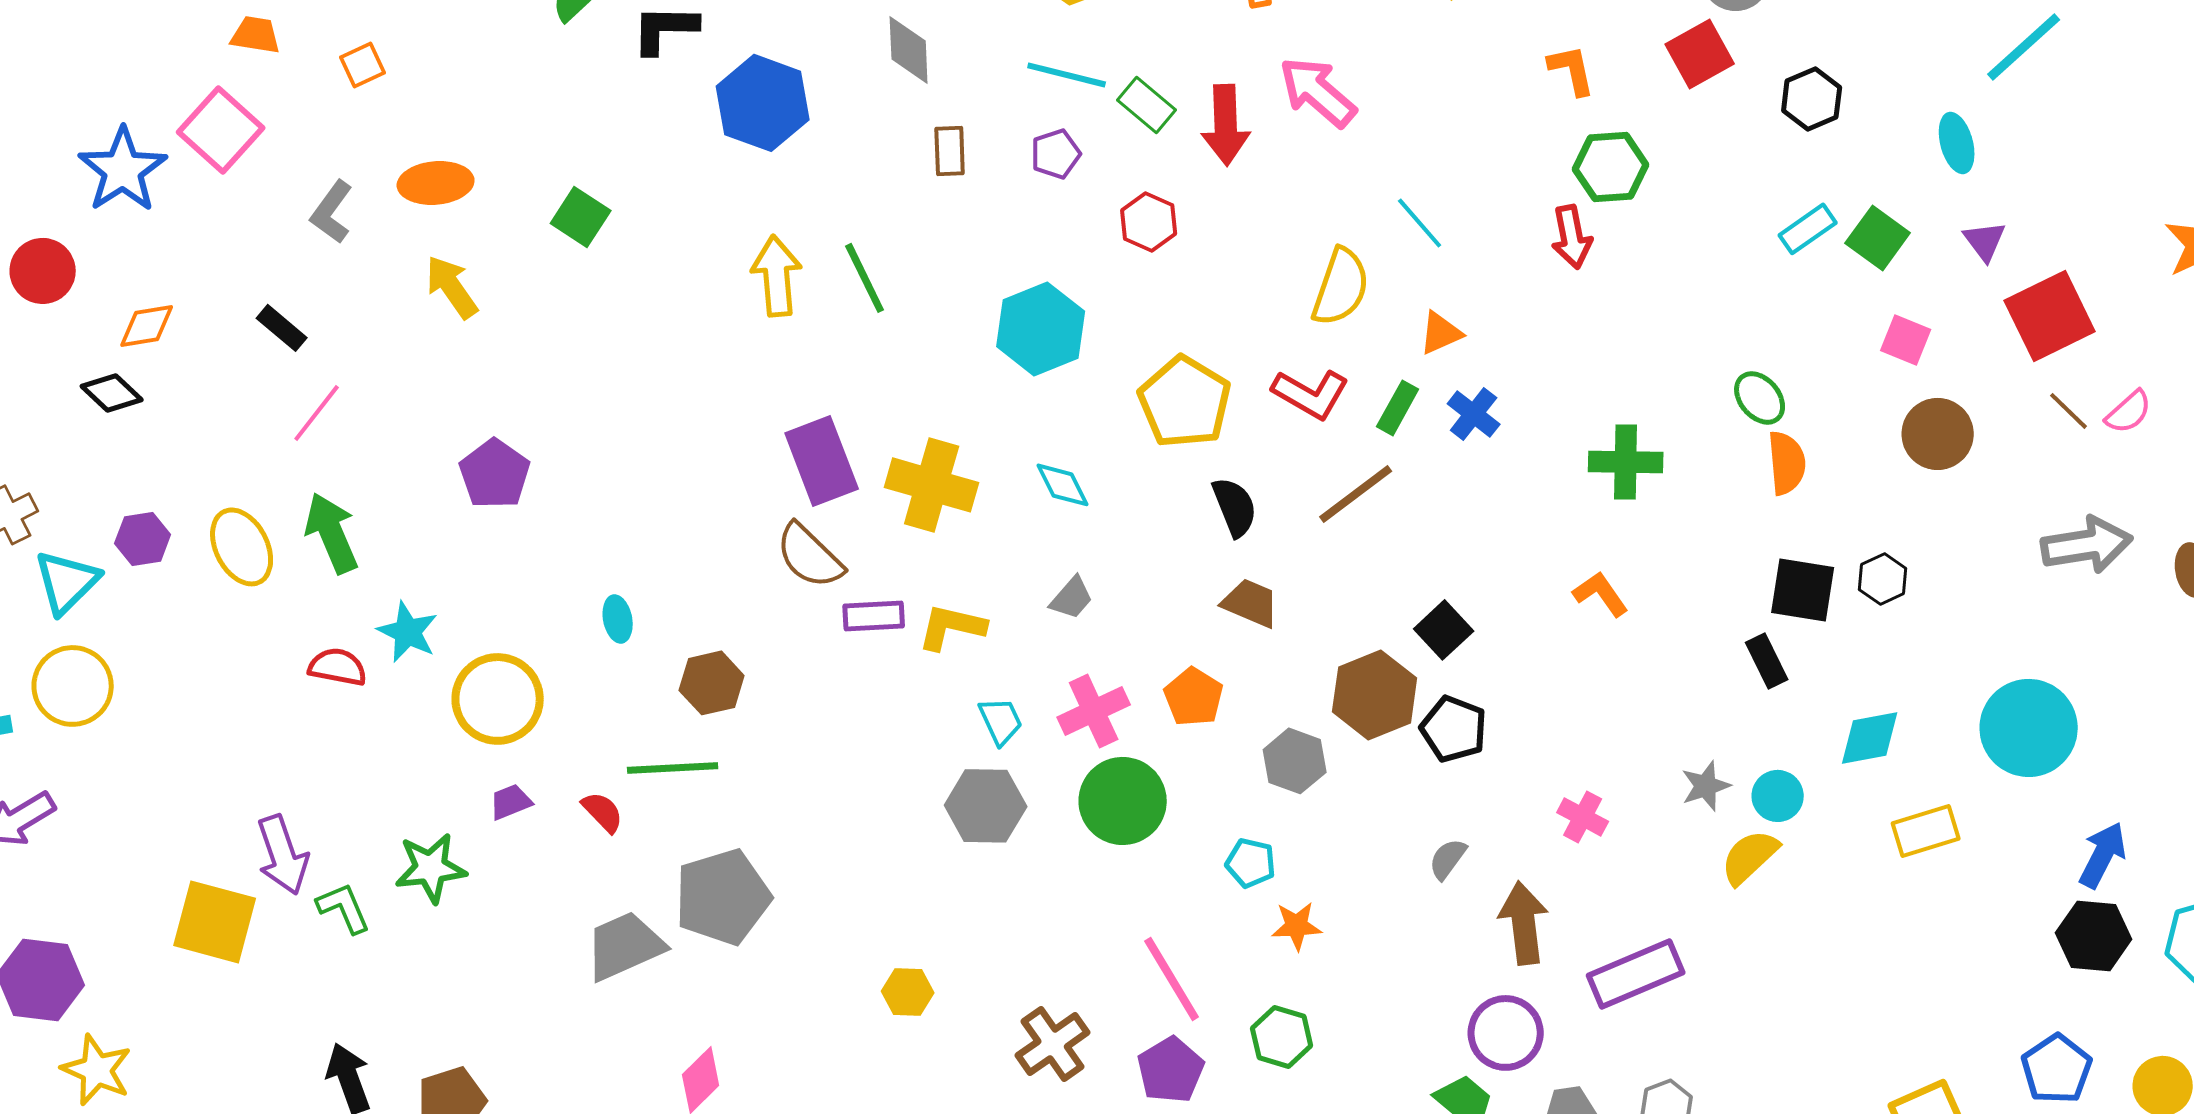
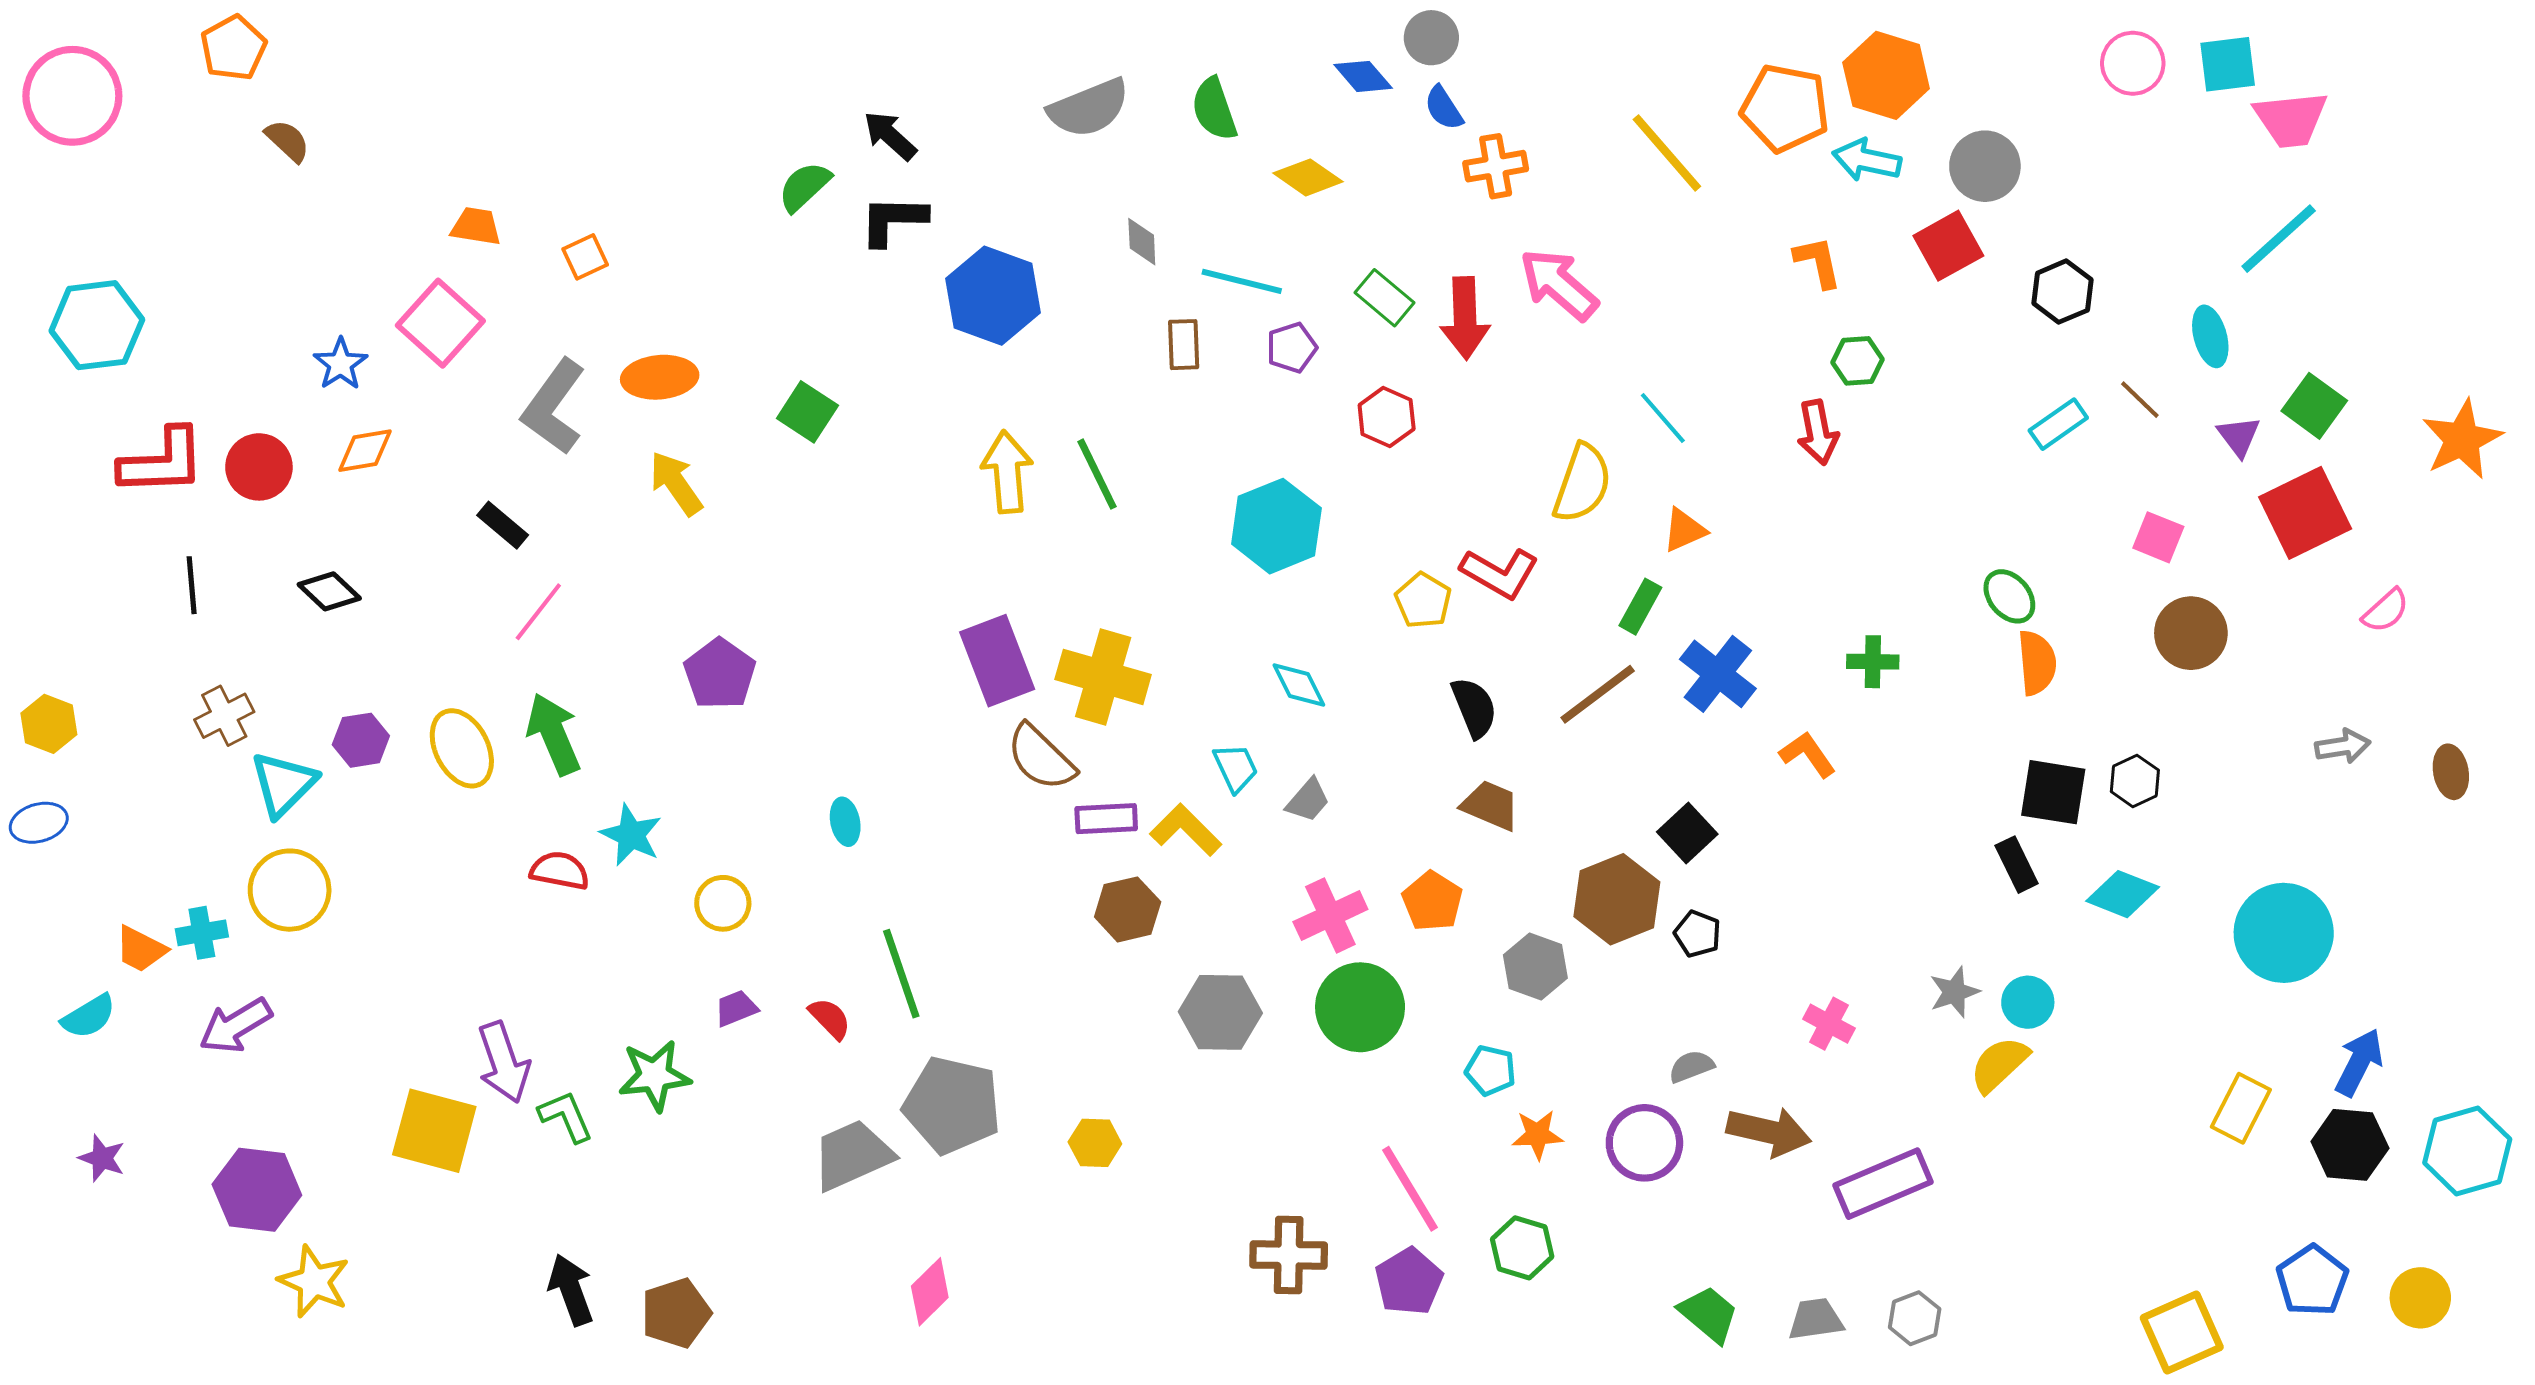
gray diamond: (909, 50) -> (1142, 242), size x0.7
cyan line: (1067, 75) -> (1242, 281), moved
green hexagon: (1611, 167) -> (1858, 361), size x0.7
blue star: (123, 170) -> (341, 364), size x0.6
gray L-shape: (332, 212) -> (554, 407), size x1.5
green square: (1878, 238) -> (2314, 406), moved
orange diamond: (147, 326) -> (365, 451), moved
red L-shape: (1311, 394) -> (1500, 573), moved
yellow pentagon: (1185, 402) -> (1423, 600), size x0.6
brown line: (2069, 411) -> (2140, 400), moved
blue cross: (1474, 414) -> (1718, 674), moved, size x1.4
purple rectangle: (822, 461) -> (997, 661), moved
green cross: (1626, 462) -> (1873, 662), size x0.7
yellow cross: (932, 485) -> (1103, 677), moved
gray arrow: (2087, 545) -> (2343, 746), size x0.6
orange L-shape: (1601, 594) -> (1808, 754), moved
yellow L-shape: (952, 627) -> (1186, 830), turned 32
brown hexagon: (712, 683) -> (1128, 909), moved
yellow circle: (498, 699) -> (723, 903), size x0.6
cyan trapezoid: (1001, 721) -> (1236, 768), moved
black pentagon: (1454, 729) -> (1697, 934), size x0.7
cyan diamond: (1870, 738) -> (2123, 894), moved, turned 32
green line: (673, 768) -> (901, 974), turned 74
yellow rectangle: (1926, 831) -> (2241, 1108), moved, turned -46
gray semicircle: (1448, 859) -> (1691, 1066), turned 33
gray pentagon: (723, 897) -> (952, 1105), turned 30
brown arrow: (1524, 923) -> (1769, 1132), turned 110
yellow hexagon: (908, 992) -> (1095, 1143), moved
purple circle: (1506, 1033) -> (1644, 1143), moved
brown cross: (1053, 1044) -> (1289, 1255), turned 36

